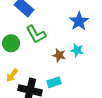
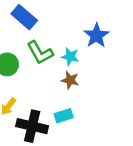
cyan star: (77, 50) -> (70, 57), moved

